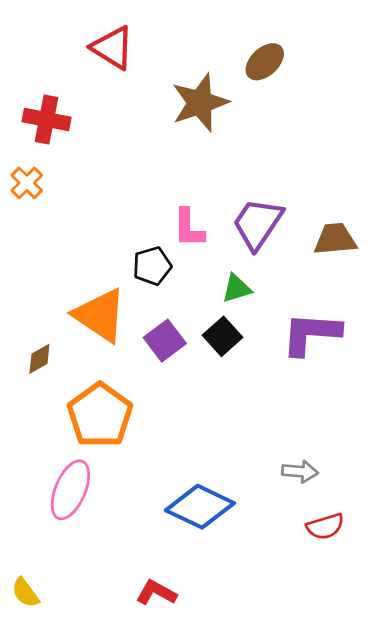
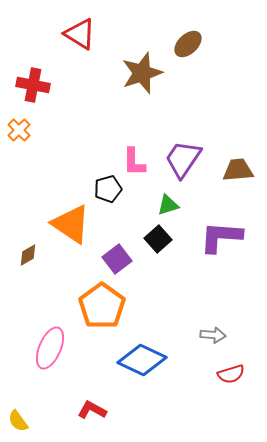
purple square: (165, 341) -> (117, 259), moved
orange pentagon: (100, 415) -> (102, 306), moved
red L-shape: (156, 593) -> (92, 410), moved

